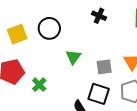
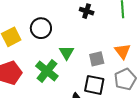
green cross: (39, 85) -> (47, 71), moved, size x1.6

